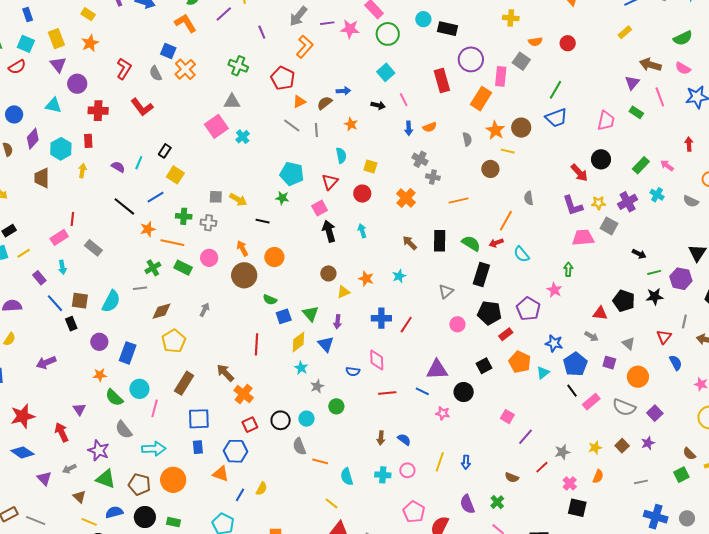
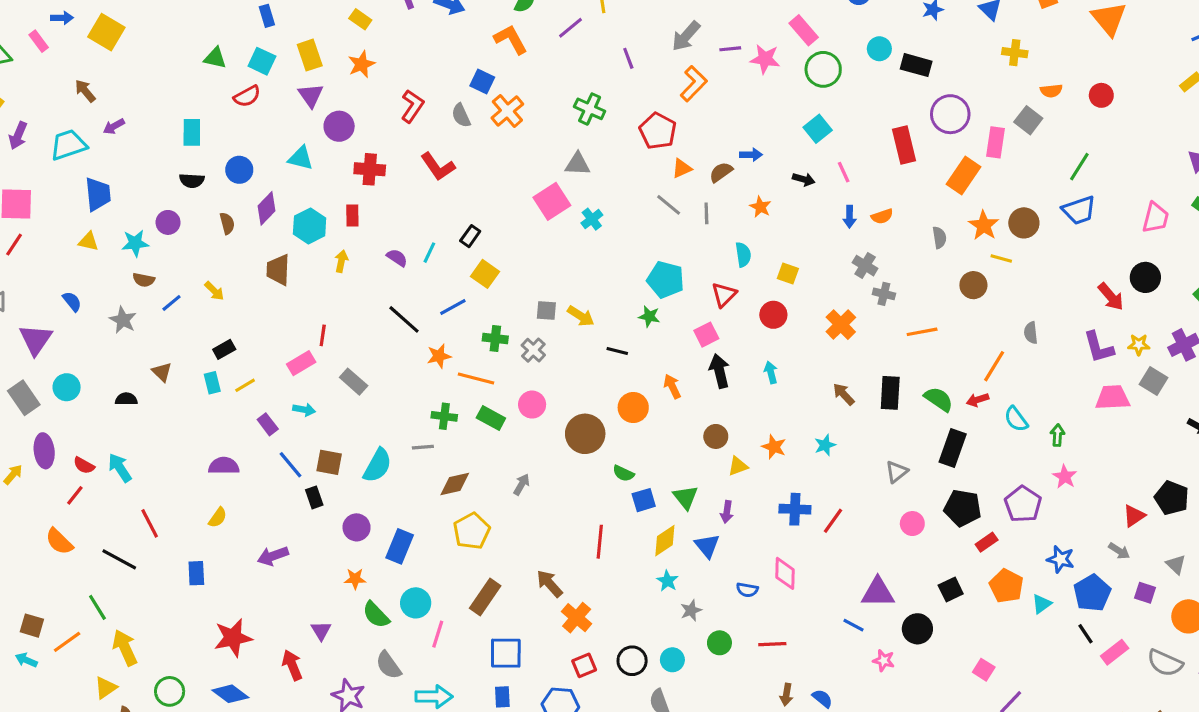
gray cross: (208, 223) -> (533, 350), turned 35
orange arrow: (242, 248) -> (672, 386), moved
cyan arrow: (62, 267) -> (304, 410), turned -72
green cross: (153, 268) -> (444, 416), turned 35
green arrow: (568, 269) -> (1057, 435), moved
red triangle: (600, 313) -> (1134, 516), turned -42
red line: (387, 393) -> (772, 644), moved

